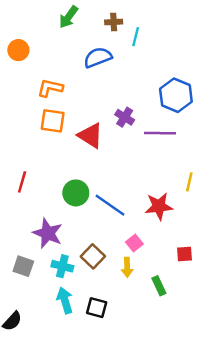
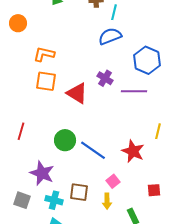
blue semicircle: (98, 57) -> (110, 36), moved
red star: (159, 206) -> (133, 151), turned 30
brown square: (93, 256) -> (79, 192), turned -36

